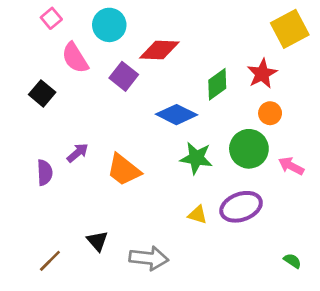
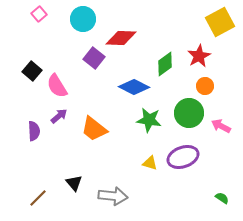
pink semicircle: (75, 58) -> (57, 86), moved

